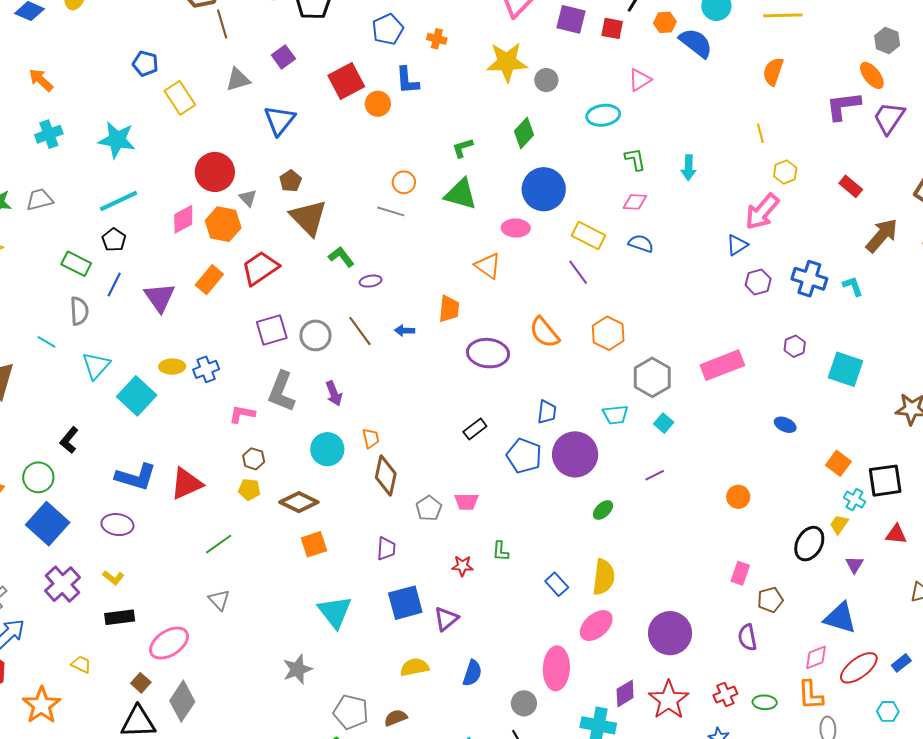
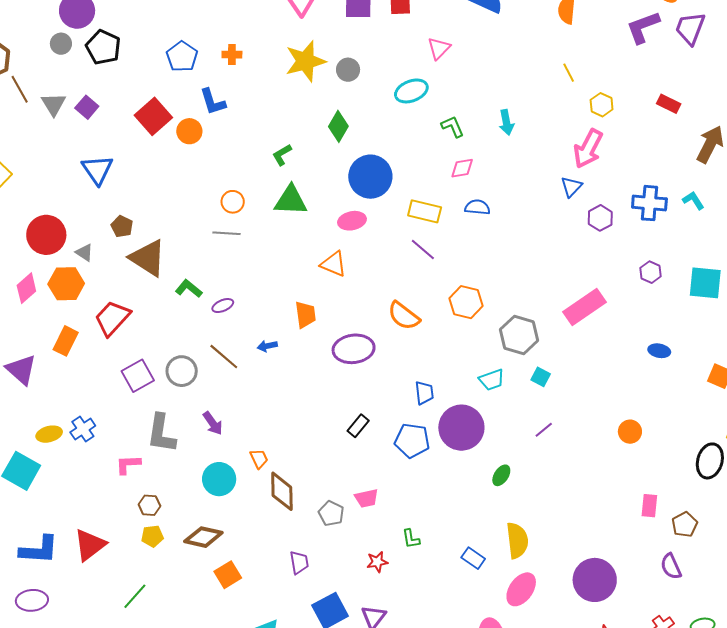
gray triangle: (238, 80) -> (54, 104), moved, turned -32

